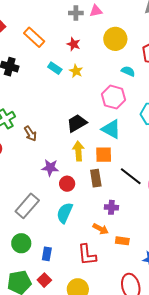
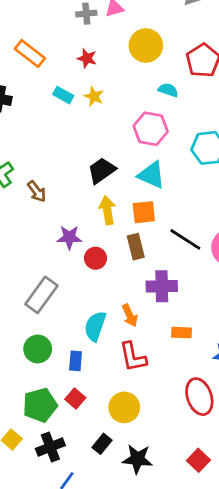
purple cross: (111, 207) -> (162, 286), size x1.5
cyan semicircle: (65, 213) -> (95, 326), moved
orange arrow: (101, 229) -> (130, 315), moved, turned 42

